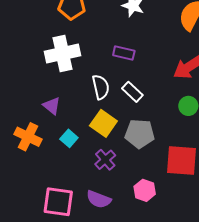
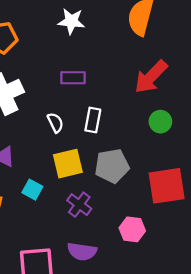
white semicircle: (101, 87) -> (55, 123), size x0.7
white rectangle: (132, 92) -> (93, 120), turned 70
yellow square: (103, 123) -> (68, 164), turned -36

